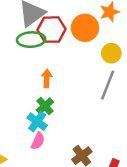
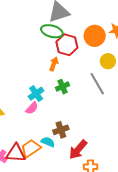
red hexagon: (51, 30) -> (67, 45), moved
gray line: (108, 85) -> (97, 84), turned -70
green cross: (45, 106) -> (62, 87), moved

